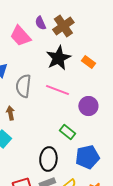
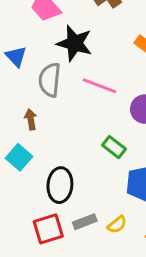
black star: (58, 58) -> (75, 43), moved, turned -30
black ellipse: (48, 159) -> (60, 185), moved

